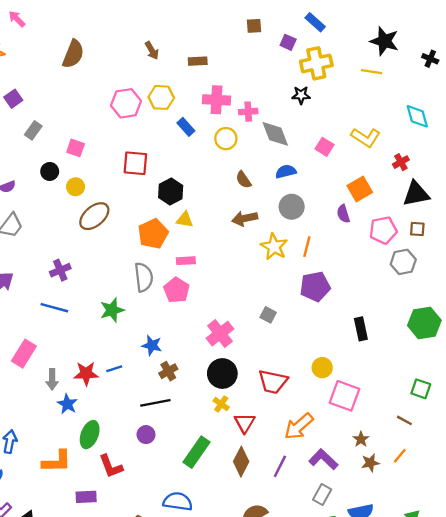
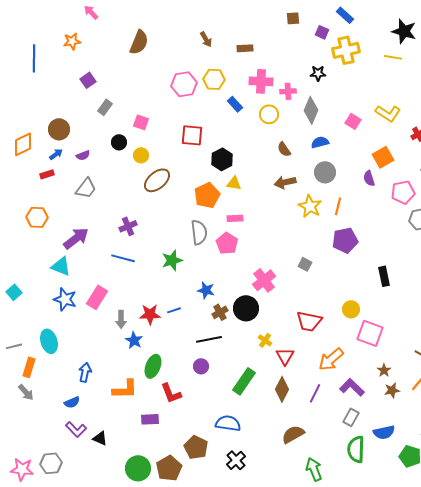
black star: (301, 95) -> (318, 73), moved
gray diamond: (275, 134) -> (311, 110), turned 44
black circle: (222, 373) -> (246, 308), moved

